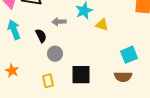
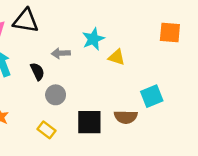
brown semicircle: (123, 77) -> (126, 117), moved
yellow rectangle: (48, 81) -> (46, 130), turned -40

